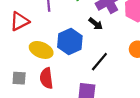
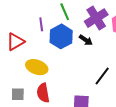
blue hexagon: (70, 42) -> (61, 36), moved
black line: (99, 62) -> (102, 76), moved

